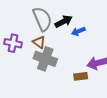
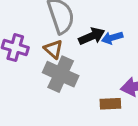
black arrow: (64, 21) -> (92, 36), moved

